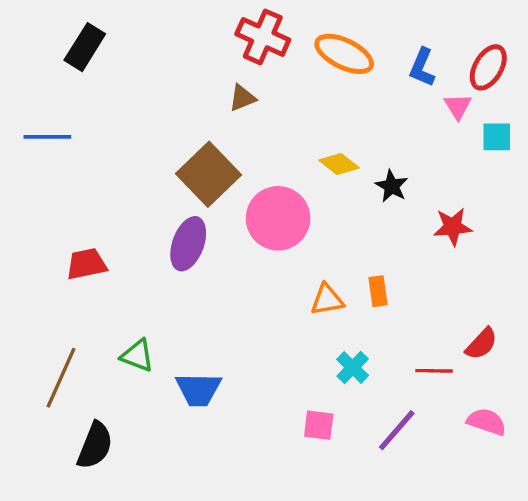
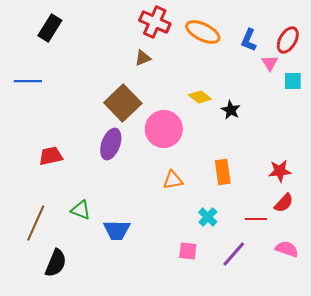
red star: (453, 227) -> (280, 171), moved
orange rectangle: (378, 291) -> (223, 172), size x1.4
orange triangle: (327, 300) -> (173, 180), moved

